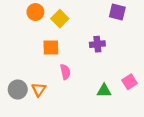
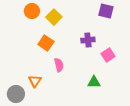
orange square: (51, 47) -> (46, 43), turned 35
pink square: (129, 82) -> (108, 55), moved
gray circle: (18, 89) -> (16, 94), moved

